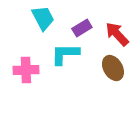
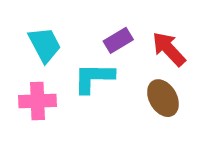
cyan trapezoid: (43, 18) -> (45, 45), moved

